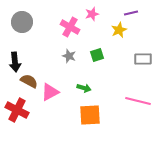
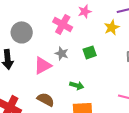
gray circle: (22, 22) -> (22, 32), moved
brown semicircle: (29, 81) -> (46, 99), moved
pink triangle: (50, 92) -> (43, 65), moved

